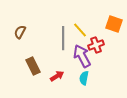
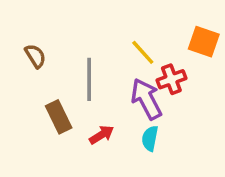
brown semicircle: (20, 32) -> (35, 56), turned 120
gray line: (63, 38) -> (89, 79), moved

